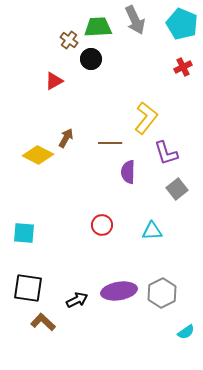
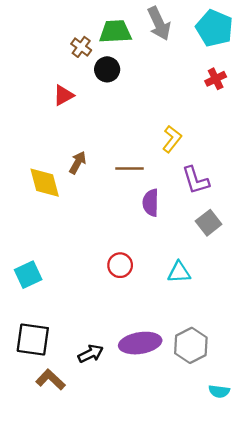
yellow L-shape: (146, 118) -> (172, 139), size x0.7
yellow diamond: (38, 155) -> (45, 183), turned 48
cyan square: (24, 233) -> (28, 275), turned -30
cyan semicircle: (186, 332) -> (219, 391), turned 42

